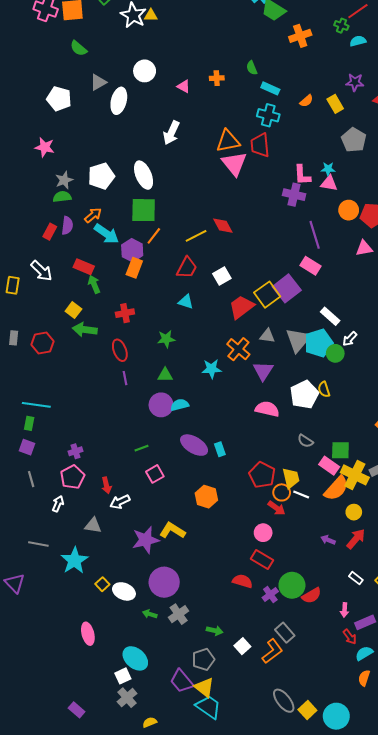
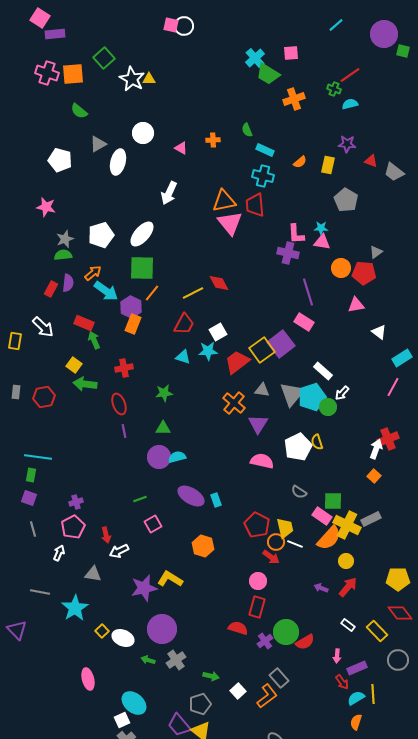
yellow rectangle: (335, 104) -> (328, 165), turned 42
white ellipse: (144, 175) -> (142, 234), turned 64
cyan star: (212, 369) -> (208, 351), moved
red rectangle: (262, 559) -> (257, 607), turned 75

